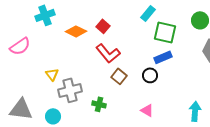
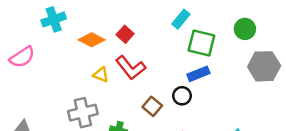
yellow triangle: (52, 74) -> (101, 75), moved, turned -32
brown square: (119, 76) -> (152, 106), moved

